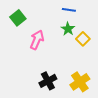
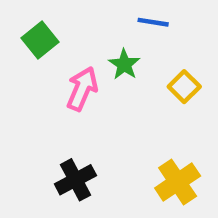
green star: (68, 29) -> (124, 64), moved
black cross: (48, 81) -> (75, 180), moved

